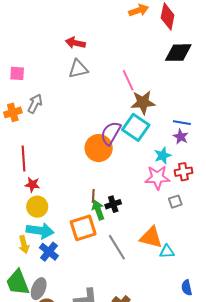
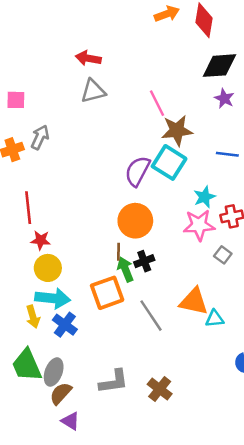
purple star: (181, 137) -> (224, 98), moved
orange circle: (99, 148) -> (135, 221), moved
gray square: (175, 202) -> (223, 255), turned -32

